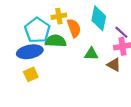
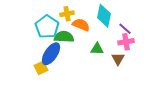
orange semicircle: (74, 28) -> (81, 25), turned -48
blue ellipse: (30, 52) -> (51, 54), moved, turned -45
brown triangle: (114, 65) -> (118, 59), turned 32

